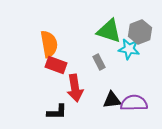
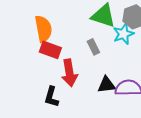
cyan star: (129, 49) -> (123, 34), turned -30
black L-shape: (57, 112) -> (51, 97), turned 105

